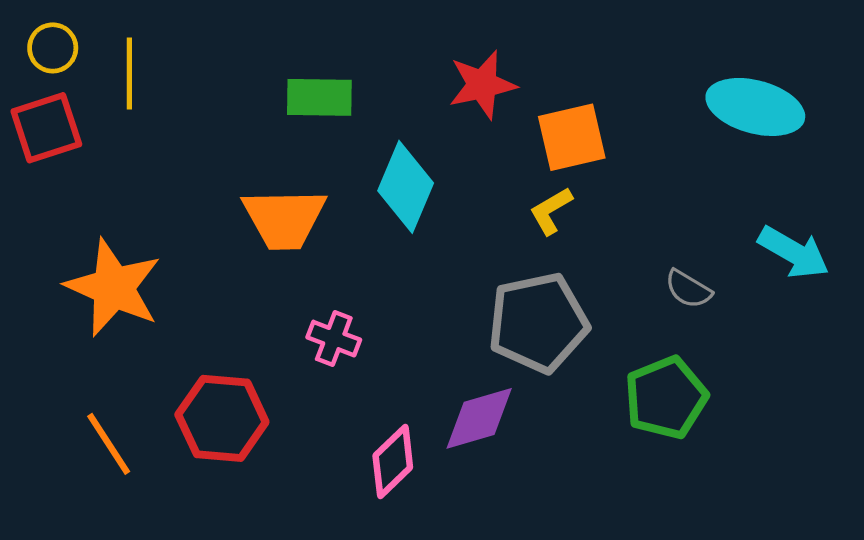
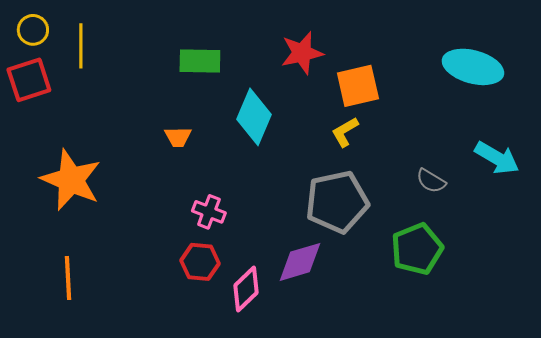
orange trapezoid: (284, 219) -> (178, 137), size x0.5
red hexagon: (222, 418) -> (200, 262), moved, size x0.7
orange line: (109, 444) -> (68, 278), turned 30

